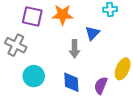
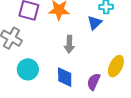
blue triangle: (92, 33) -> (95, 23), moved

